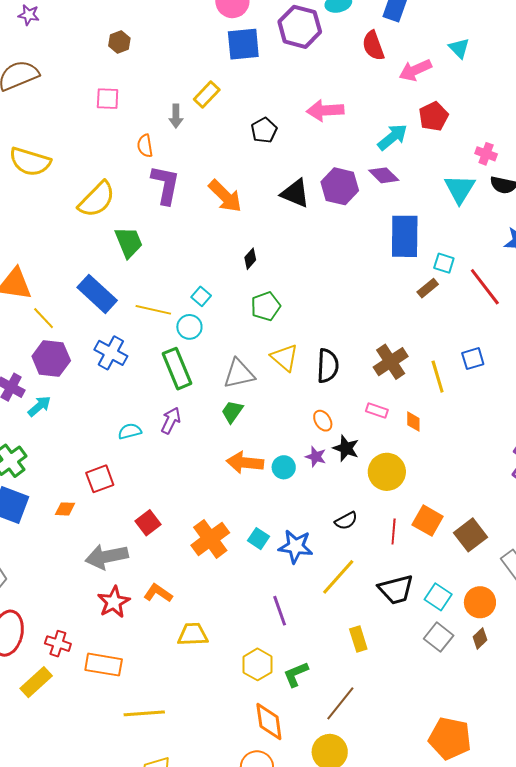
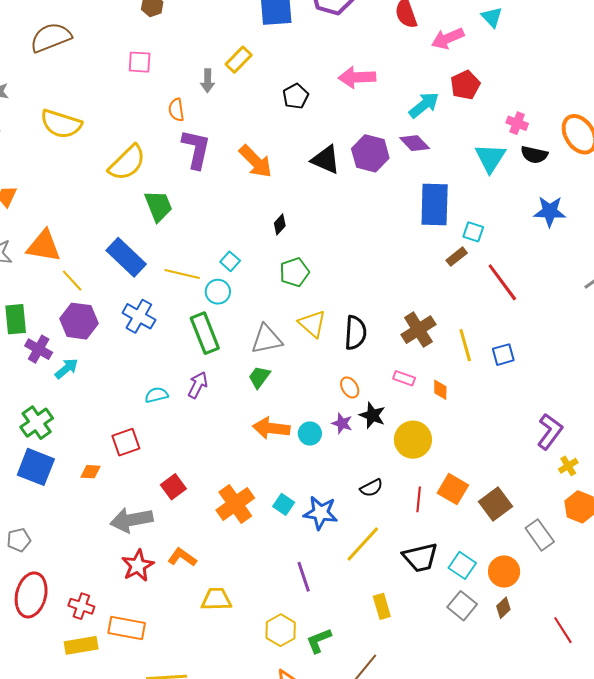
red line: (485, 287) -> (502, 282), moved
blue square: (473, 359) -> (503, 355), moved
yellow rectangle: (36, 682) -> (81, 645), moved, turned 32

